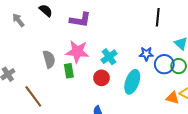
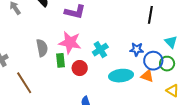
red circle: (102, 78) -> (80, 68), moved
cyan ellipse: (132, 82) -> (121, 76), turned 60
orange triangle: (173, 98) -> (147, 76), moved

